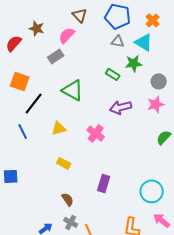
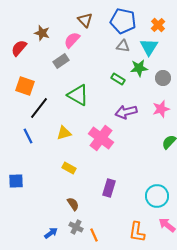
cyan triangle: (144, 42) -> (149, 47), turned 30
gray circle: (159, 81) -> (163, 78), moved
pink cross: (96, 133) -> (101, 138), size x1.4

